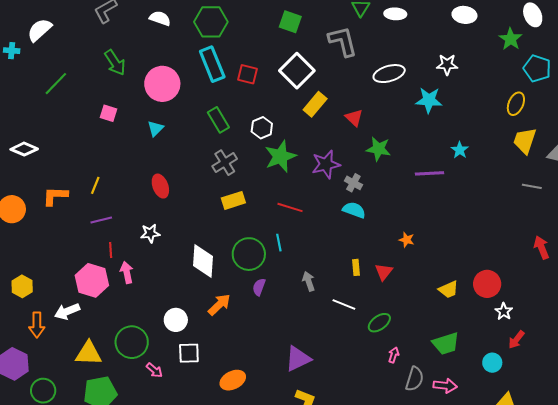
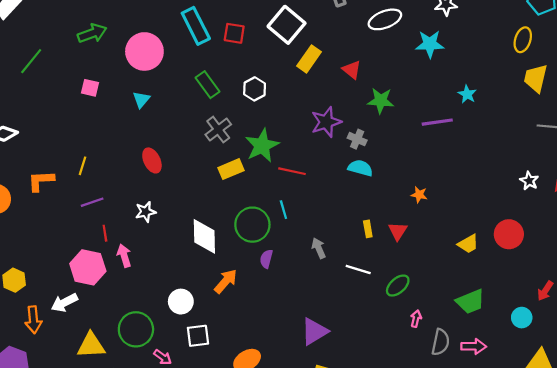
green arrow: (115, 63) -> (92, 33), turned -72
green star: (280, 156) -> (262, 146), moved
white star: (504, 311) -> (529, 181), moved

